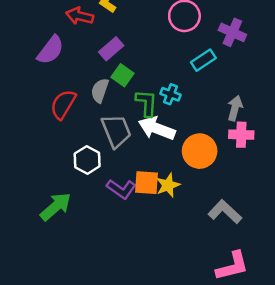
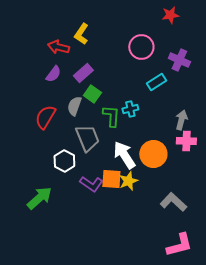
purple semicircle: (51, 50) -> (53, 74), moved, size x0.7
cyan cross: (171, 94) -> (130, 109), turned -35
white arrow: (157, 128) -> (124, 155), moved, turned 36

